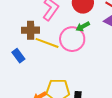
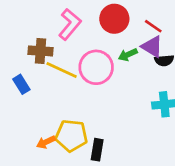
green arrow: (83, 27) -> (128, 55), moved

